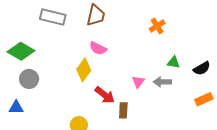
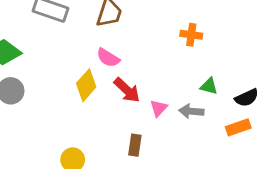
orange cross: (157, 26) -> (191, 35), turned 35
red arrow: (105, 95) -> (127, 90), moved
orange rectangle: (204, 99) -> (238, 127), moved

